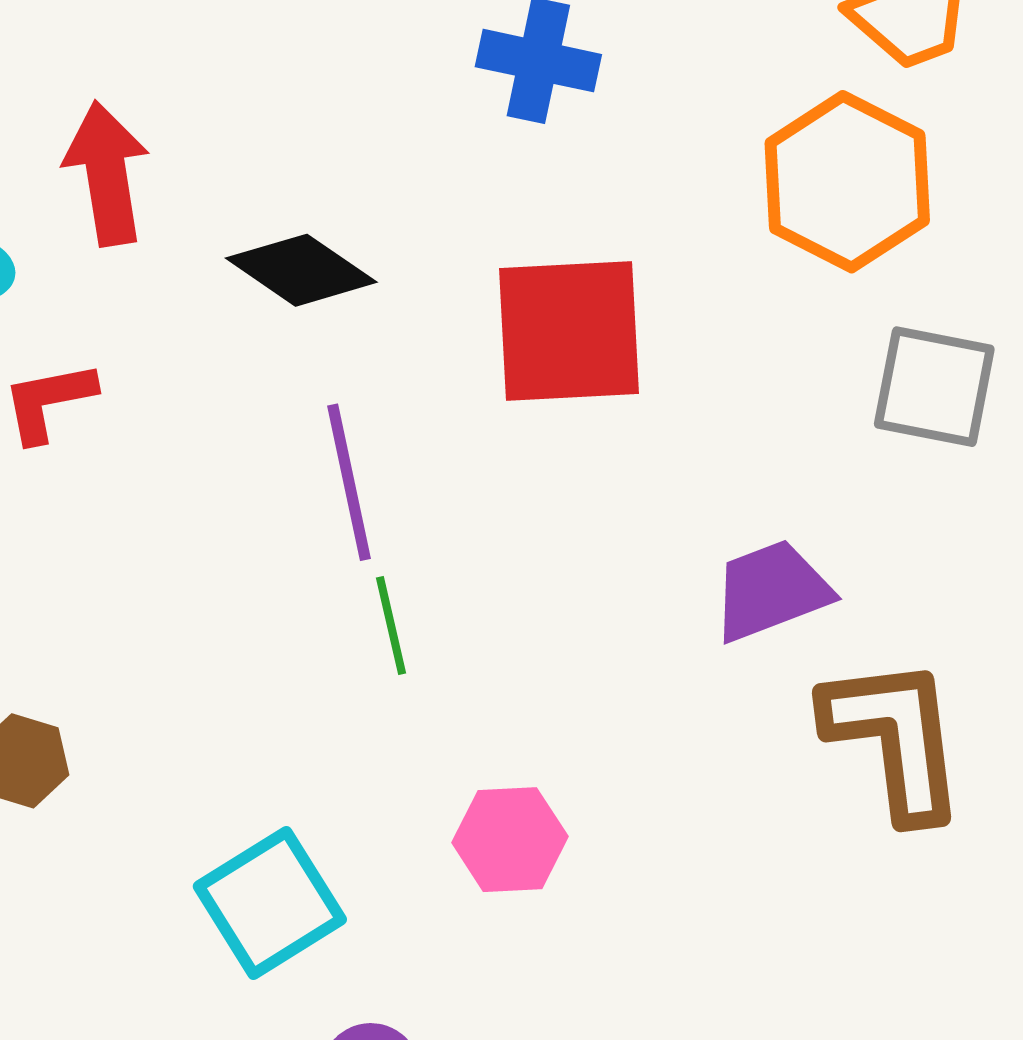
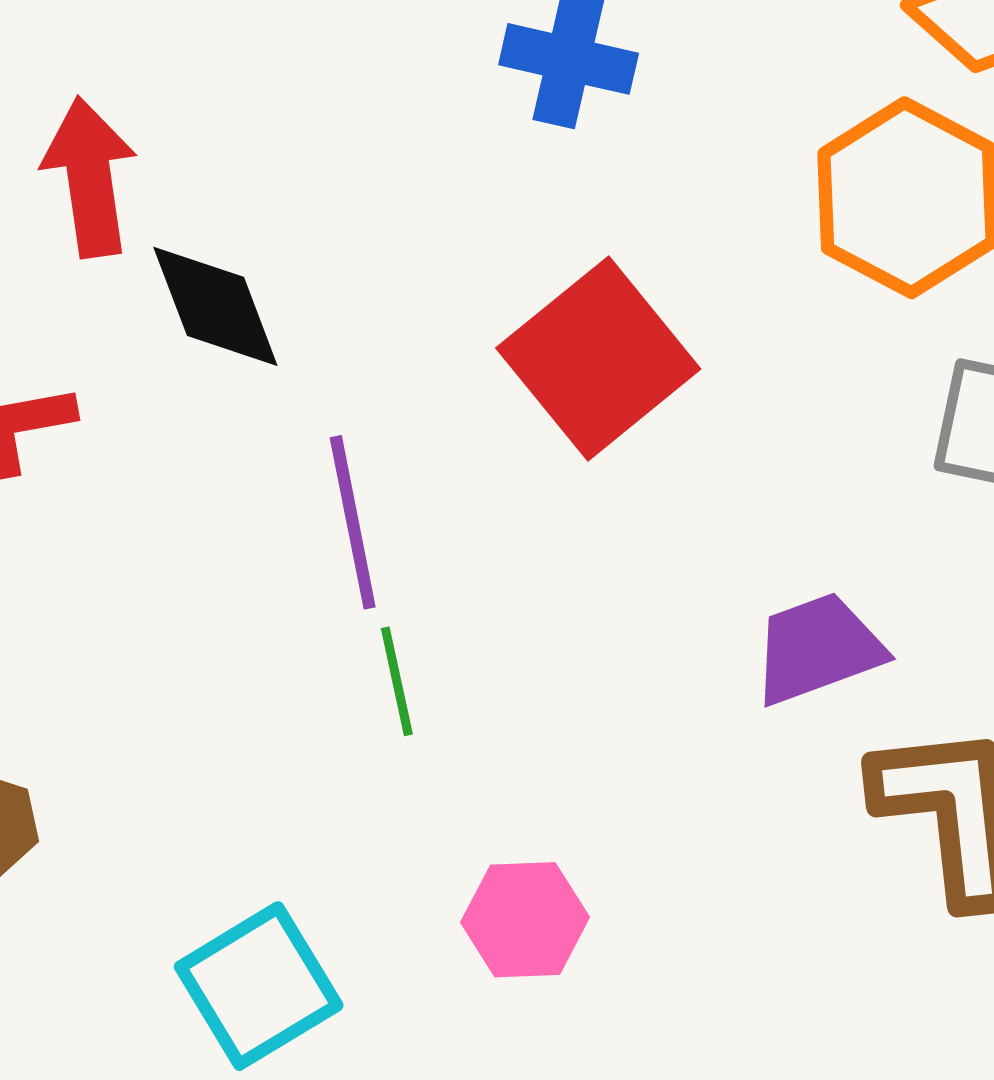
black diamond: (301, 270) -> (215, 306), moved, turned 34
red square: (569, 331) -> (598, 358), turned -37

